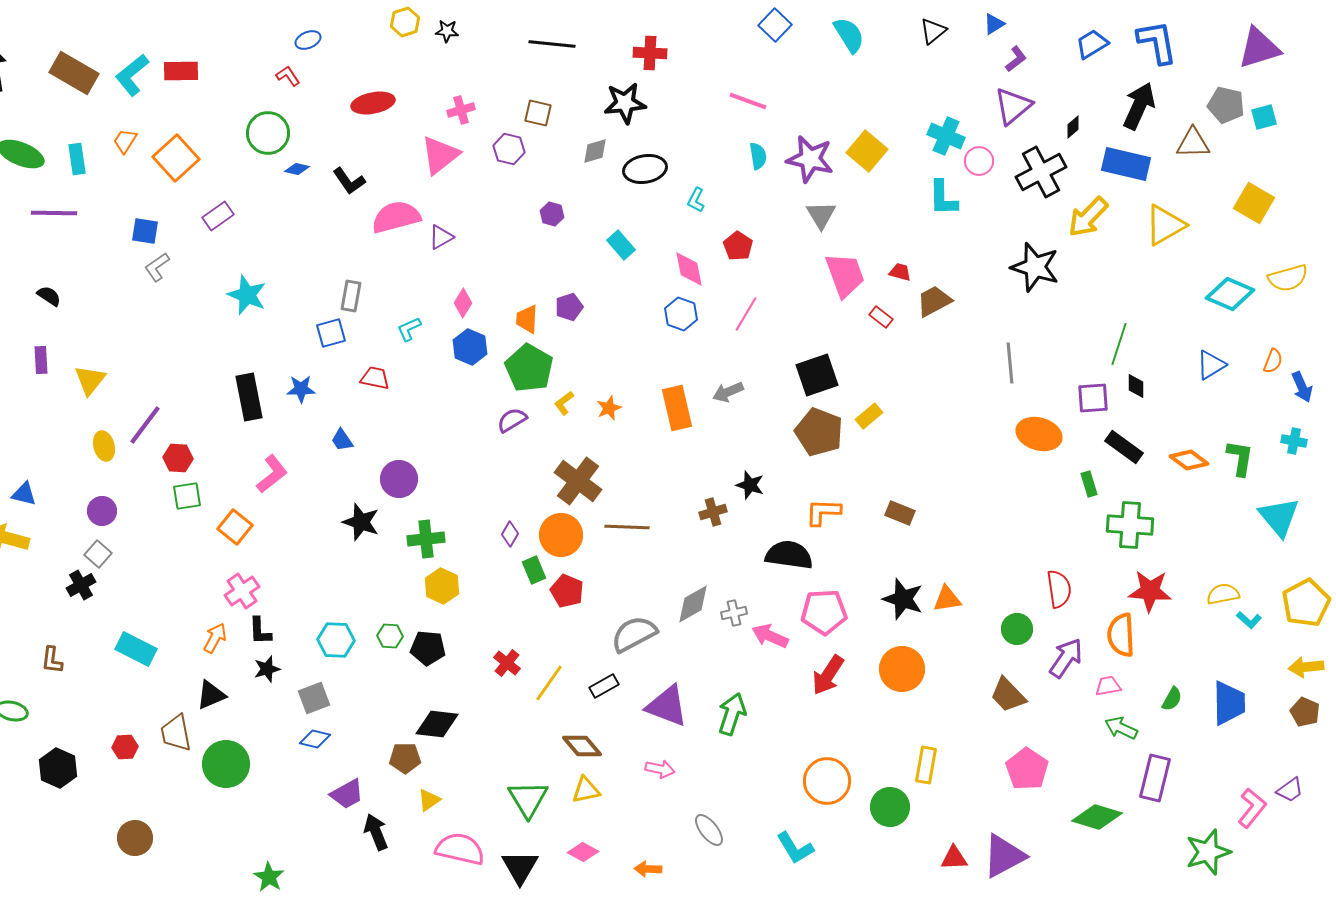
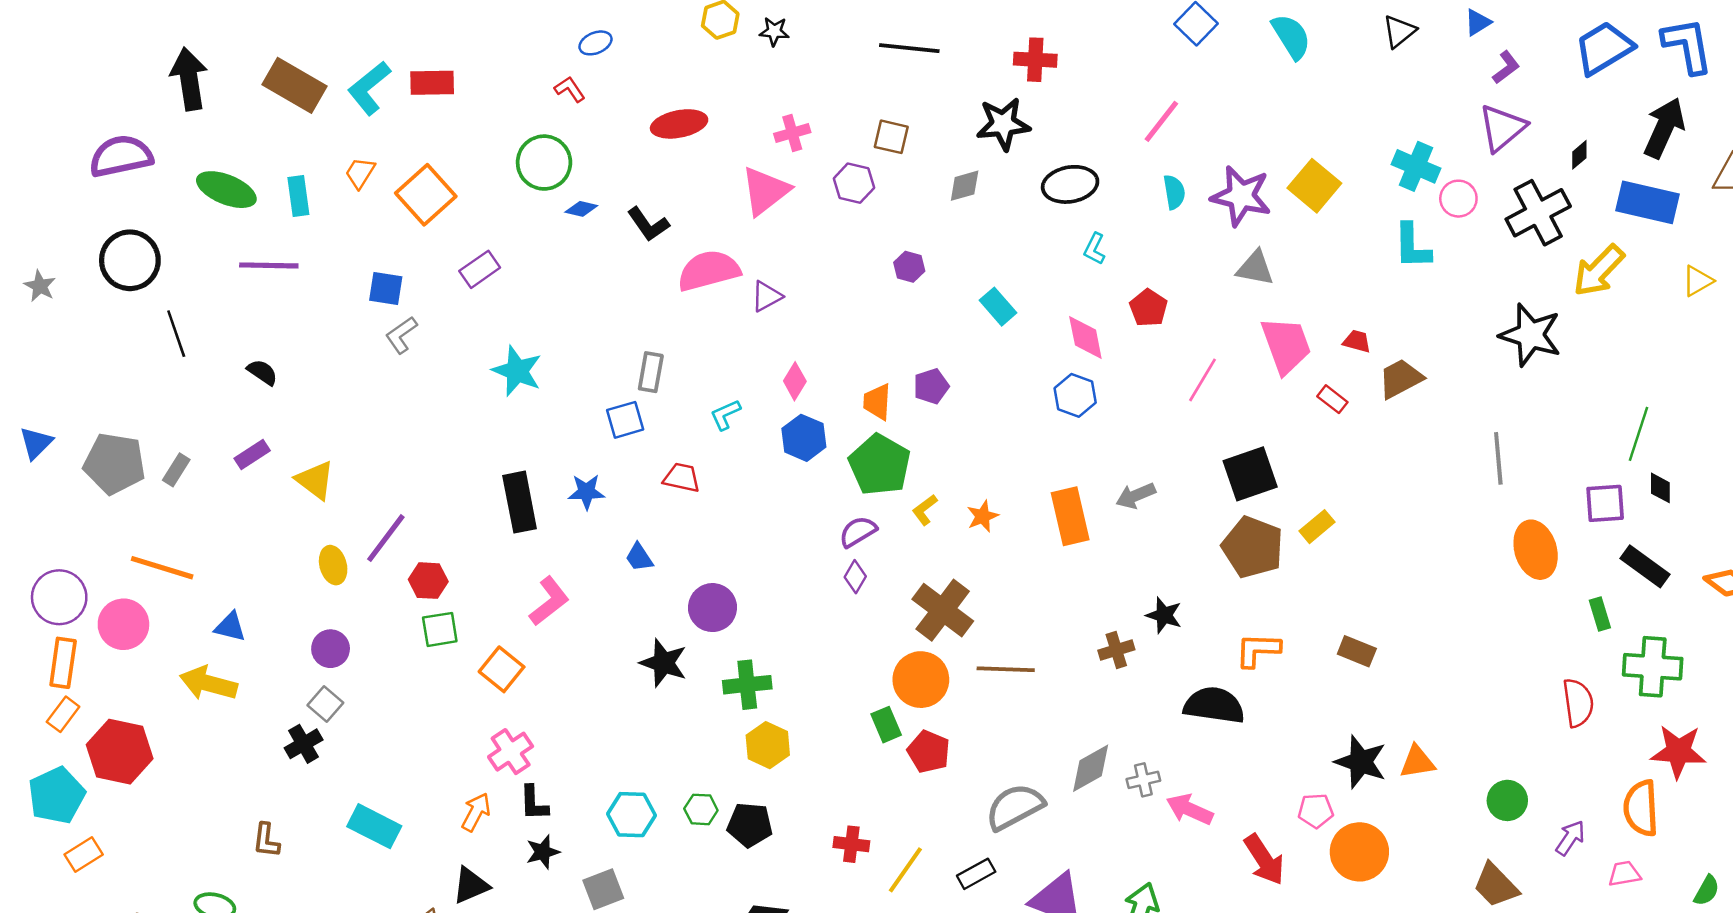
blue trapezoid: (1092, 44) -> (1604, 48), size x1.4
pink line: (748, 101) -> (1161, 121), turned -72
black ellipse: (645, 169) -> (1070, 184), moved
gray triangle: (821, 215) -> (1255, 268), turned -48
yellow triangle: (1165, 225) -> (1698, 281), size x0.6
pink line: (746, 314) -> (1203, 380), moved
purple rectangle: (41, 360) -> (252, 454), turned 60
yellow triangle: (90, 380) -> (315, 480), turned -32
orange ellipse: (1039, 434) -> (1536, 550), turned 57
purple diamond: (510, 534) -> (855, 577), moved
red semicircle: (1059, 589) -> (1578, 703), moved
pink pentagon: (824, 612) -> (1316, 811), moved, size x0.6
purple arrow: (1066, 658) -> (1570, 838), size x0.7
red cross: (507, 663) -> (851, 844), turned -32
red arrow: (828, 675) -> (1264, 860), turned -66

